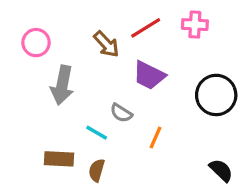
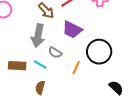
gray arrow: (62, 85) -> (38, 36), moved
black circle: (216, 95) -> (99, 52), moved
brown rectangle: (59, 159) -> (17, 66), moved

